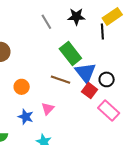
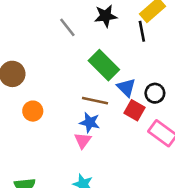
blue triangle: (86, 73) -> (126, 87), size x0.7
orange circle: (22, 87) -> (33, 111), moved
blue star: (26, 117) -> (90, 122), moved

